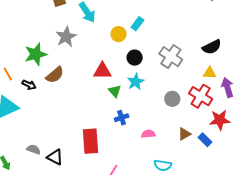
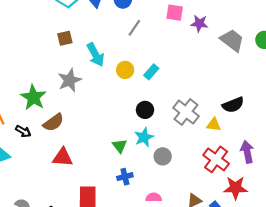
yellow circle: (119, 34) -> (125, 70), moved
green star: (36, 54) -> (33, 97), turned -30
red triangle: (102, 71) -> (63, 157), moved
yellow triangle: (210, 73) -> (214, 125), moved
gray circle: (172, 99) -> (163, 156), moved

